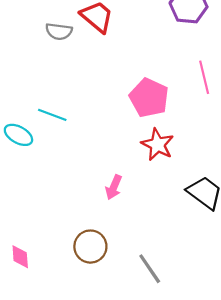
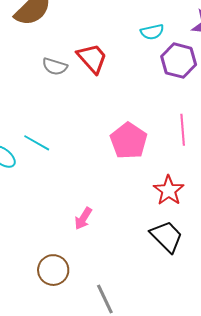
red star: (158, 145) -> (169, 190), moved

